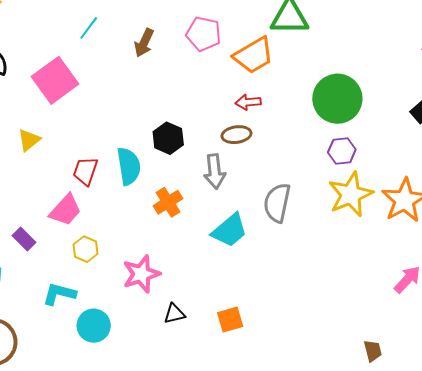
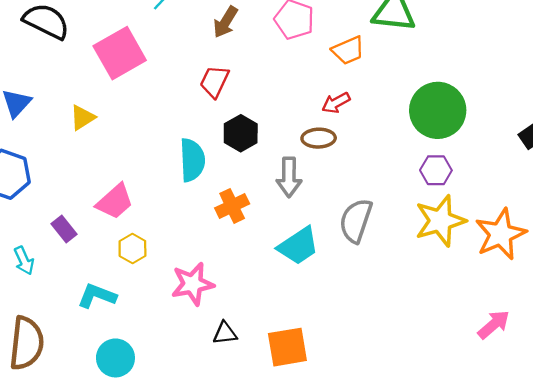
orange trapezoid: (254, 55) -> (348, 50), size x0.7
red arrow: (248, 102) -> (336, 103), turned -30
red trapezoid: (85, 171) -> (214, 82), moved
orange square: (230, 320) -> (287, 347), size x1.4
cyan circle: (94, 326) -> (115, 358), moved

